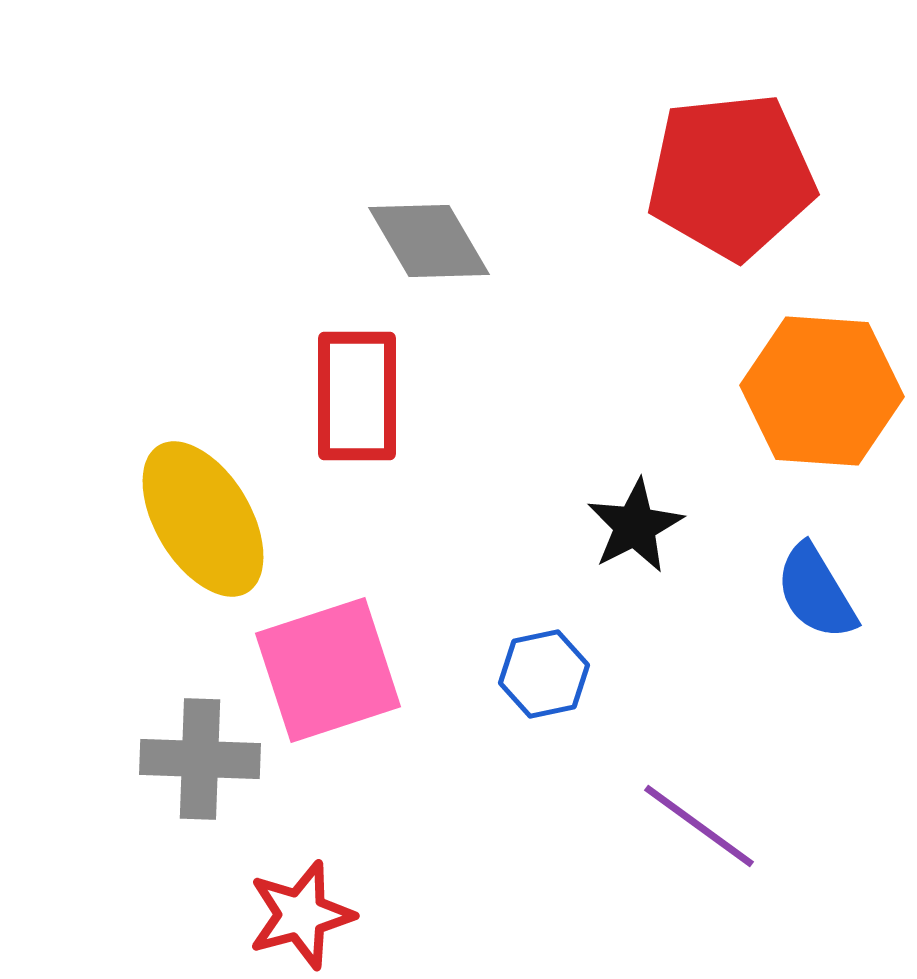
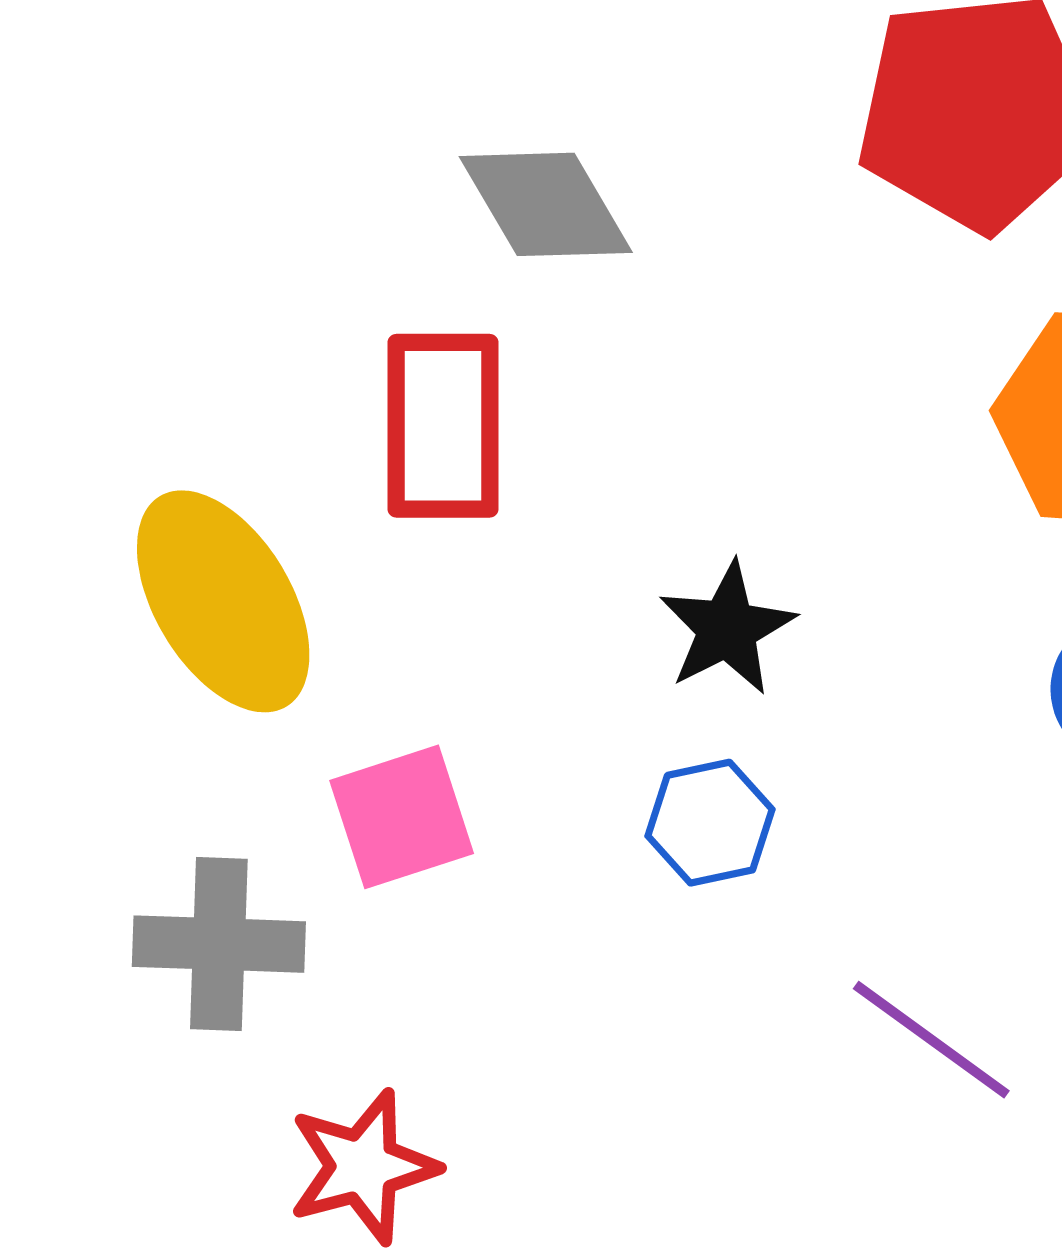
black star: (635, 526) -> (727, 628), moved
pink square: (328, 670) -> (402, 817), size x0.7

